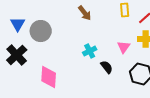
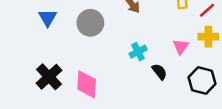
gray circle: (41, 31) -> (90, 23), moved
black cross: (17, 55) -> (49, 77), moved

